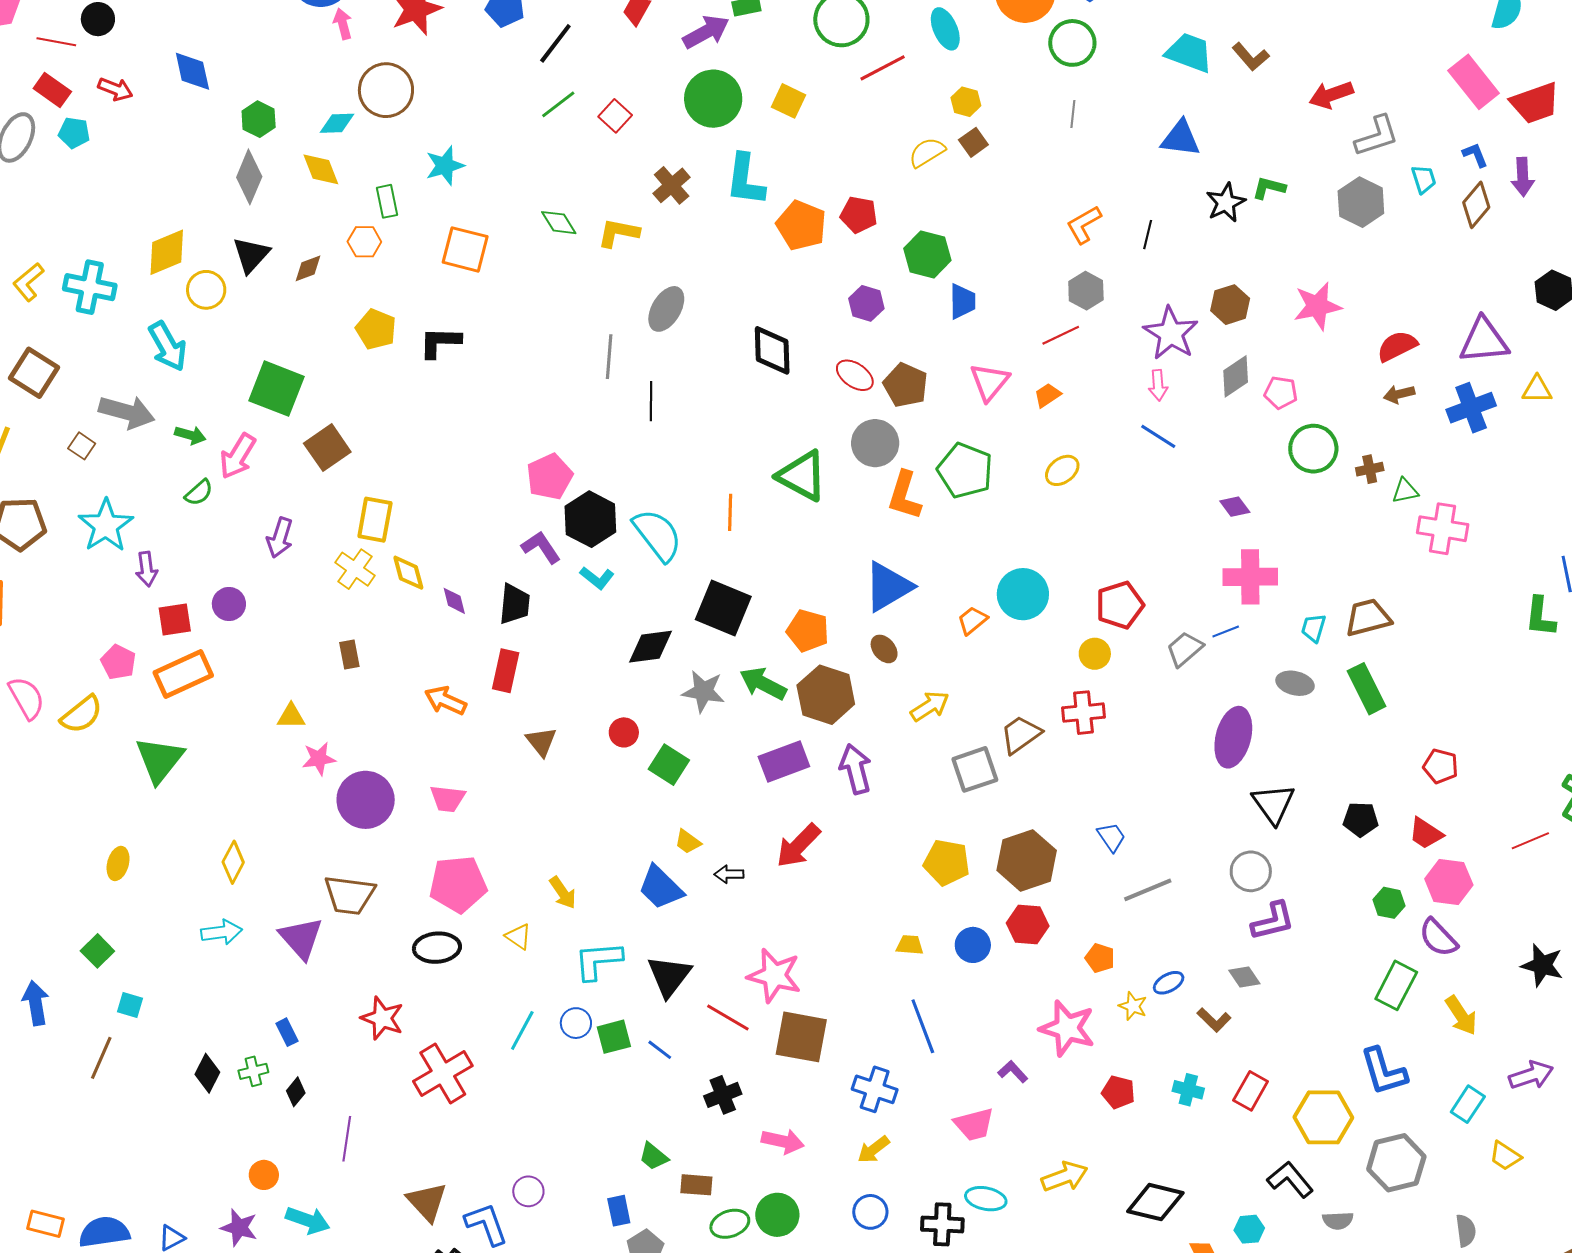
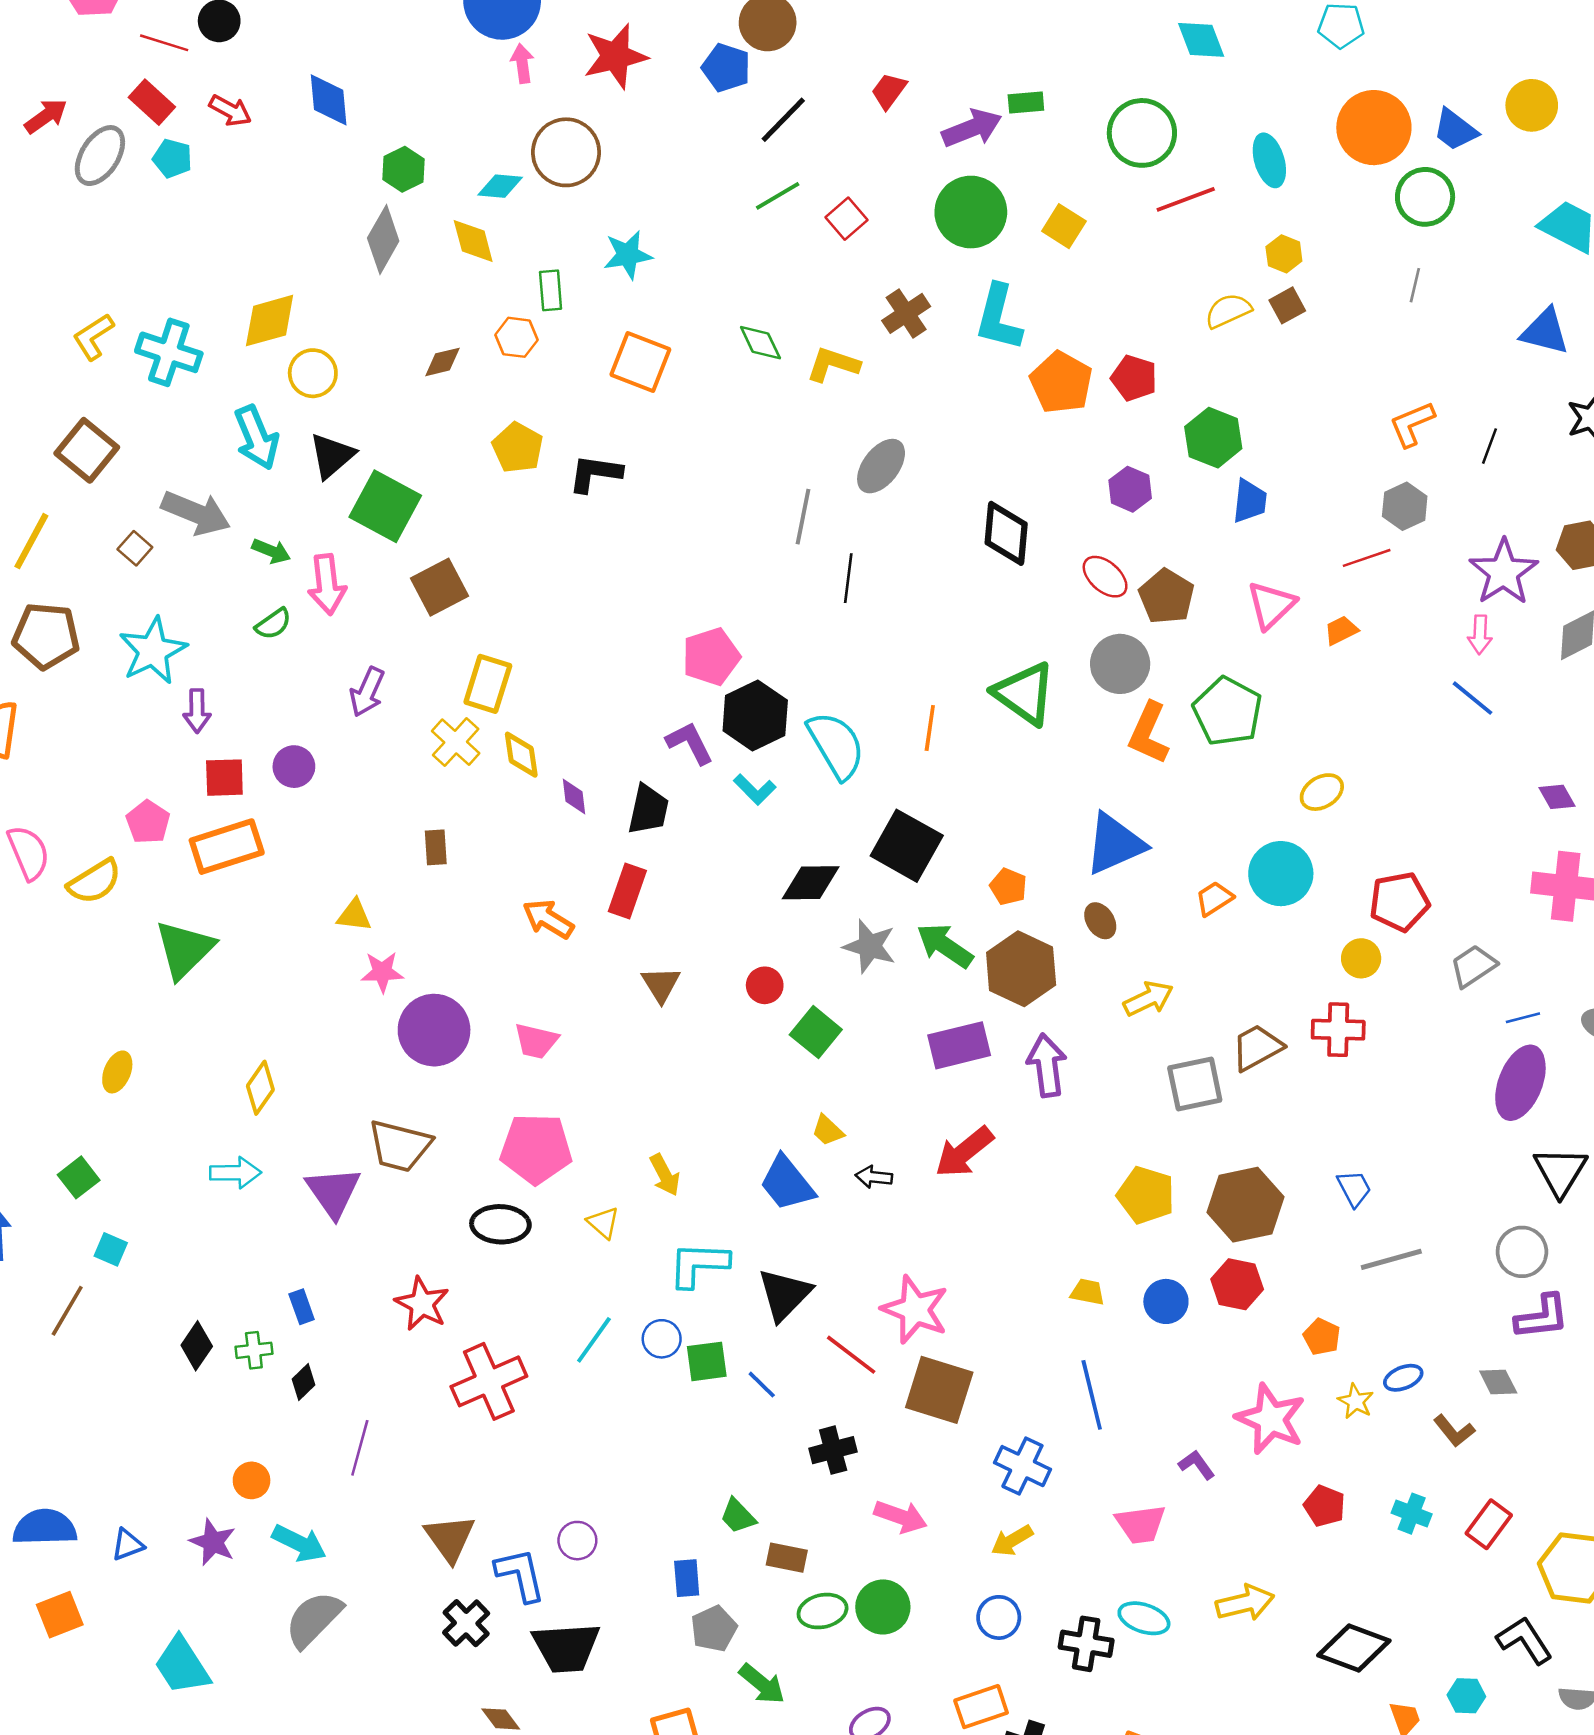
black triangle: (251, 255) -> (332, 456), moved
pink arrow: (238, 456) -> (327, 584), turned -45
yellow ellipse: (1062, 470) -> (1322, 792), moved
orange pentagon: (808, 631) -> (1008, 887), size x0.7
blue line: (1226, 631) -> (1523, 1018), moved

